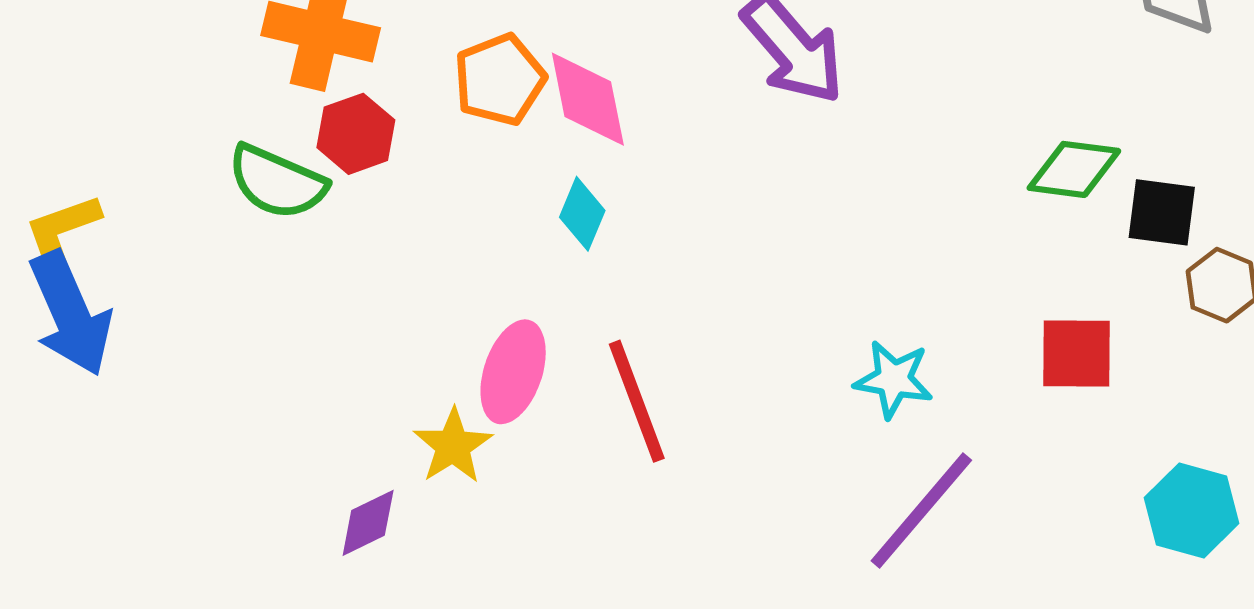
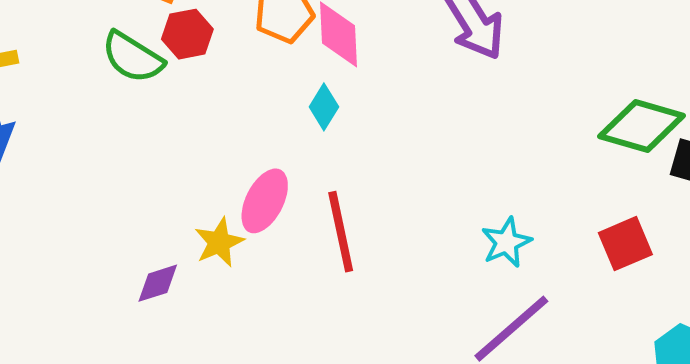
green diamond: (1074, 169) -> (642, 126), size x1.4
red square: (1077, 353) -> (625, 244), turned -32
cyan star: (894, 379) -> (506, 242), turned 30

